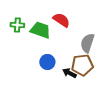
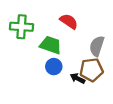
green cross: (17, 25) -> (22, 27), size x1.5
green trapezoid: (40, 30) -> (51, 45), moved

